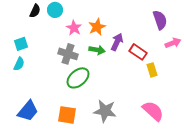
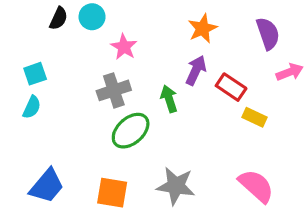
orange star: (97, 27) -> (203, 28), moved
green arrow: (97, 50) -> (169, 99), moved, turned -119
gray cross: (68, 54) -> (114, 90), turned -36
yellow rectangle: (152, 70) -> (254, 117), turned -48

